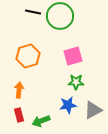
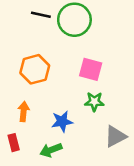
pink square: (73, 56) -> (91, 69), turned 30
blue star: (68, 105) -> (62, 121), moved
red rectangle: (19, 115) -> (14, 143), moved

